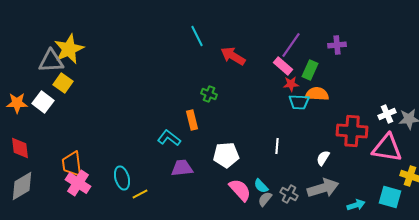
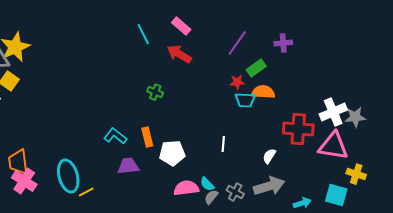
pink rectangle: (283, 66) -> (181, 26), moved
green rectangle: (310, 70) -> (256, 68), turned 30
white cross: (387, 114) -> (333, 112), size x1.5
orange rectangle: (192, 120) -> (147, 137), moved
cyan ellipse: (122, 178) -> (68, 176), size x1.4
pink semicircle: (240, 190) -> (186, 188), turned -55

